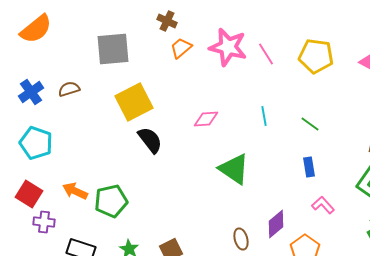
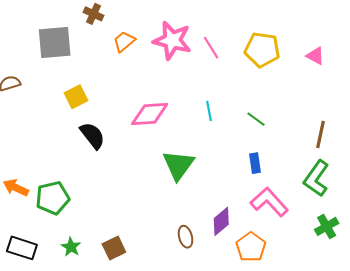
brown cross: (167, 21) -> (93, 14), moved
yellow square: (134, 102) -> (76, 97), size x0.6
pink diamond: (206, 119) -> (150, 114), size x1.5
green triangle: (234, 169) -> (178, 165), turned 32
pink L-shape: (323, 205) -> (269, 202), size x1.6

